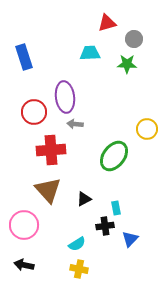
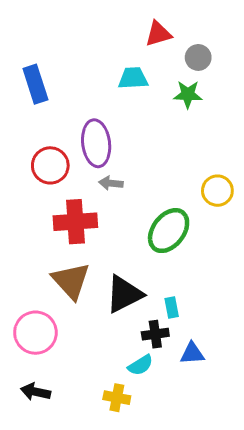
black triangle: (84, 199) -> (124, 294), size x1.8
blue triangle: (130, 239) -> (192, 353), turned 42
cyan semicircle: (77, 244) -> (140, 365), moved

